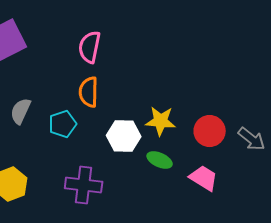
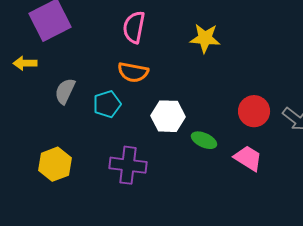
orange semicircle: (89, 92) -> (133, 72), turned -80
yellow star: (161, 121) -> (205, 38), moved

